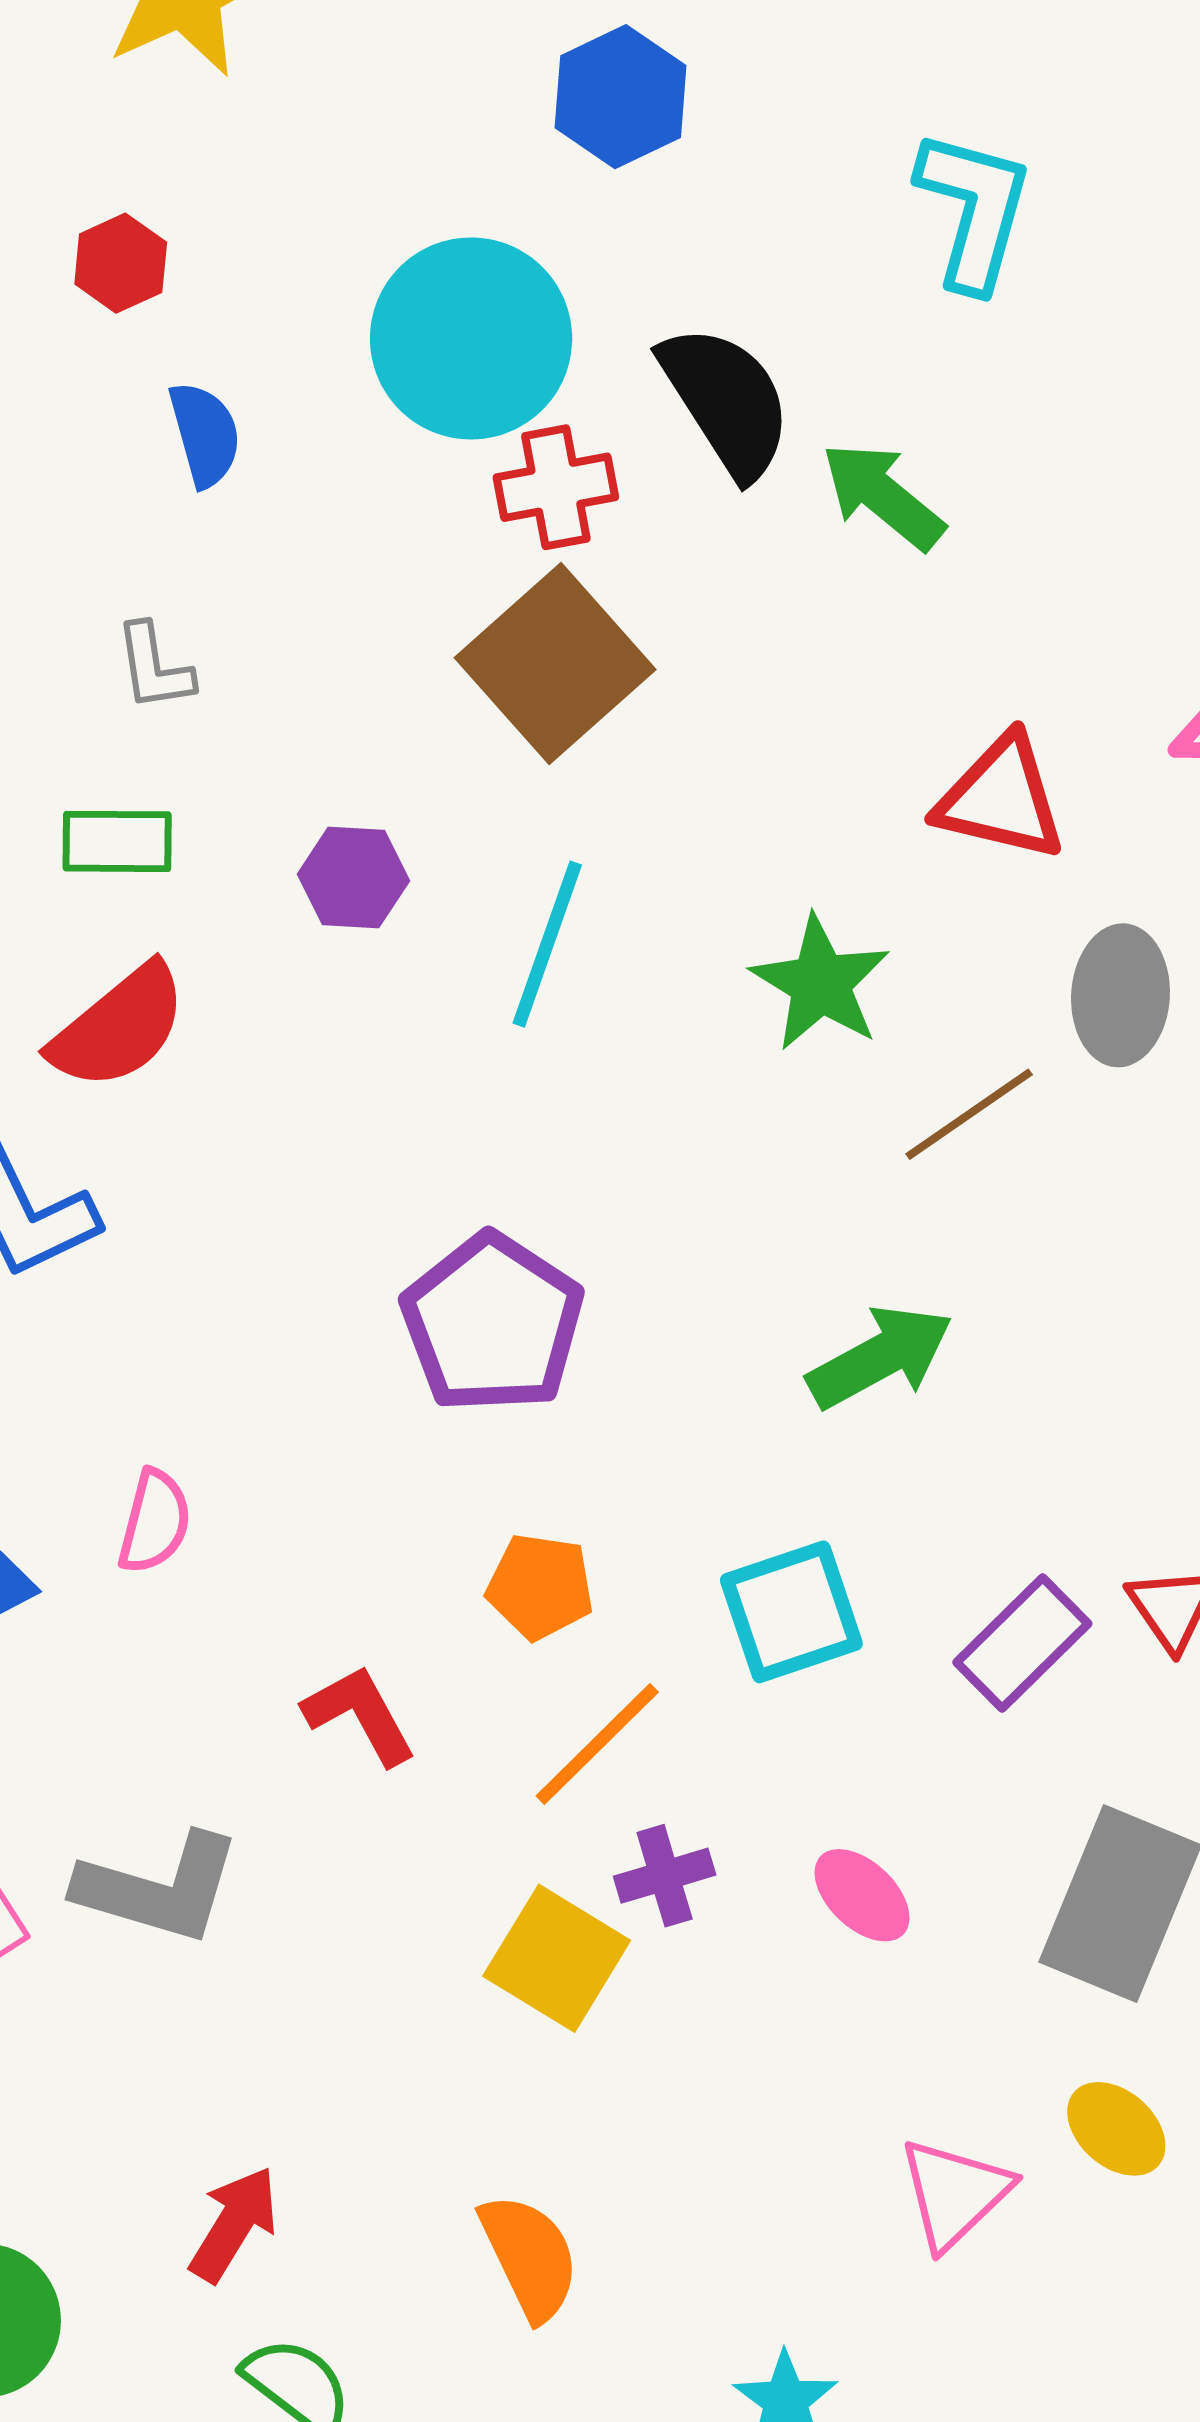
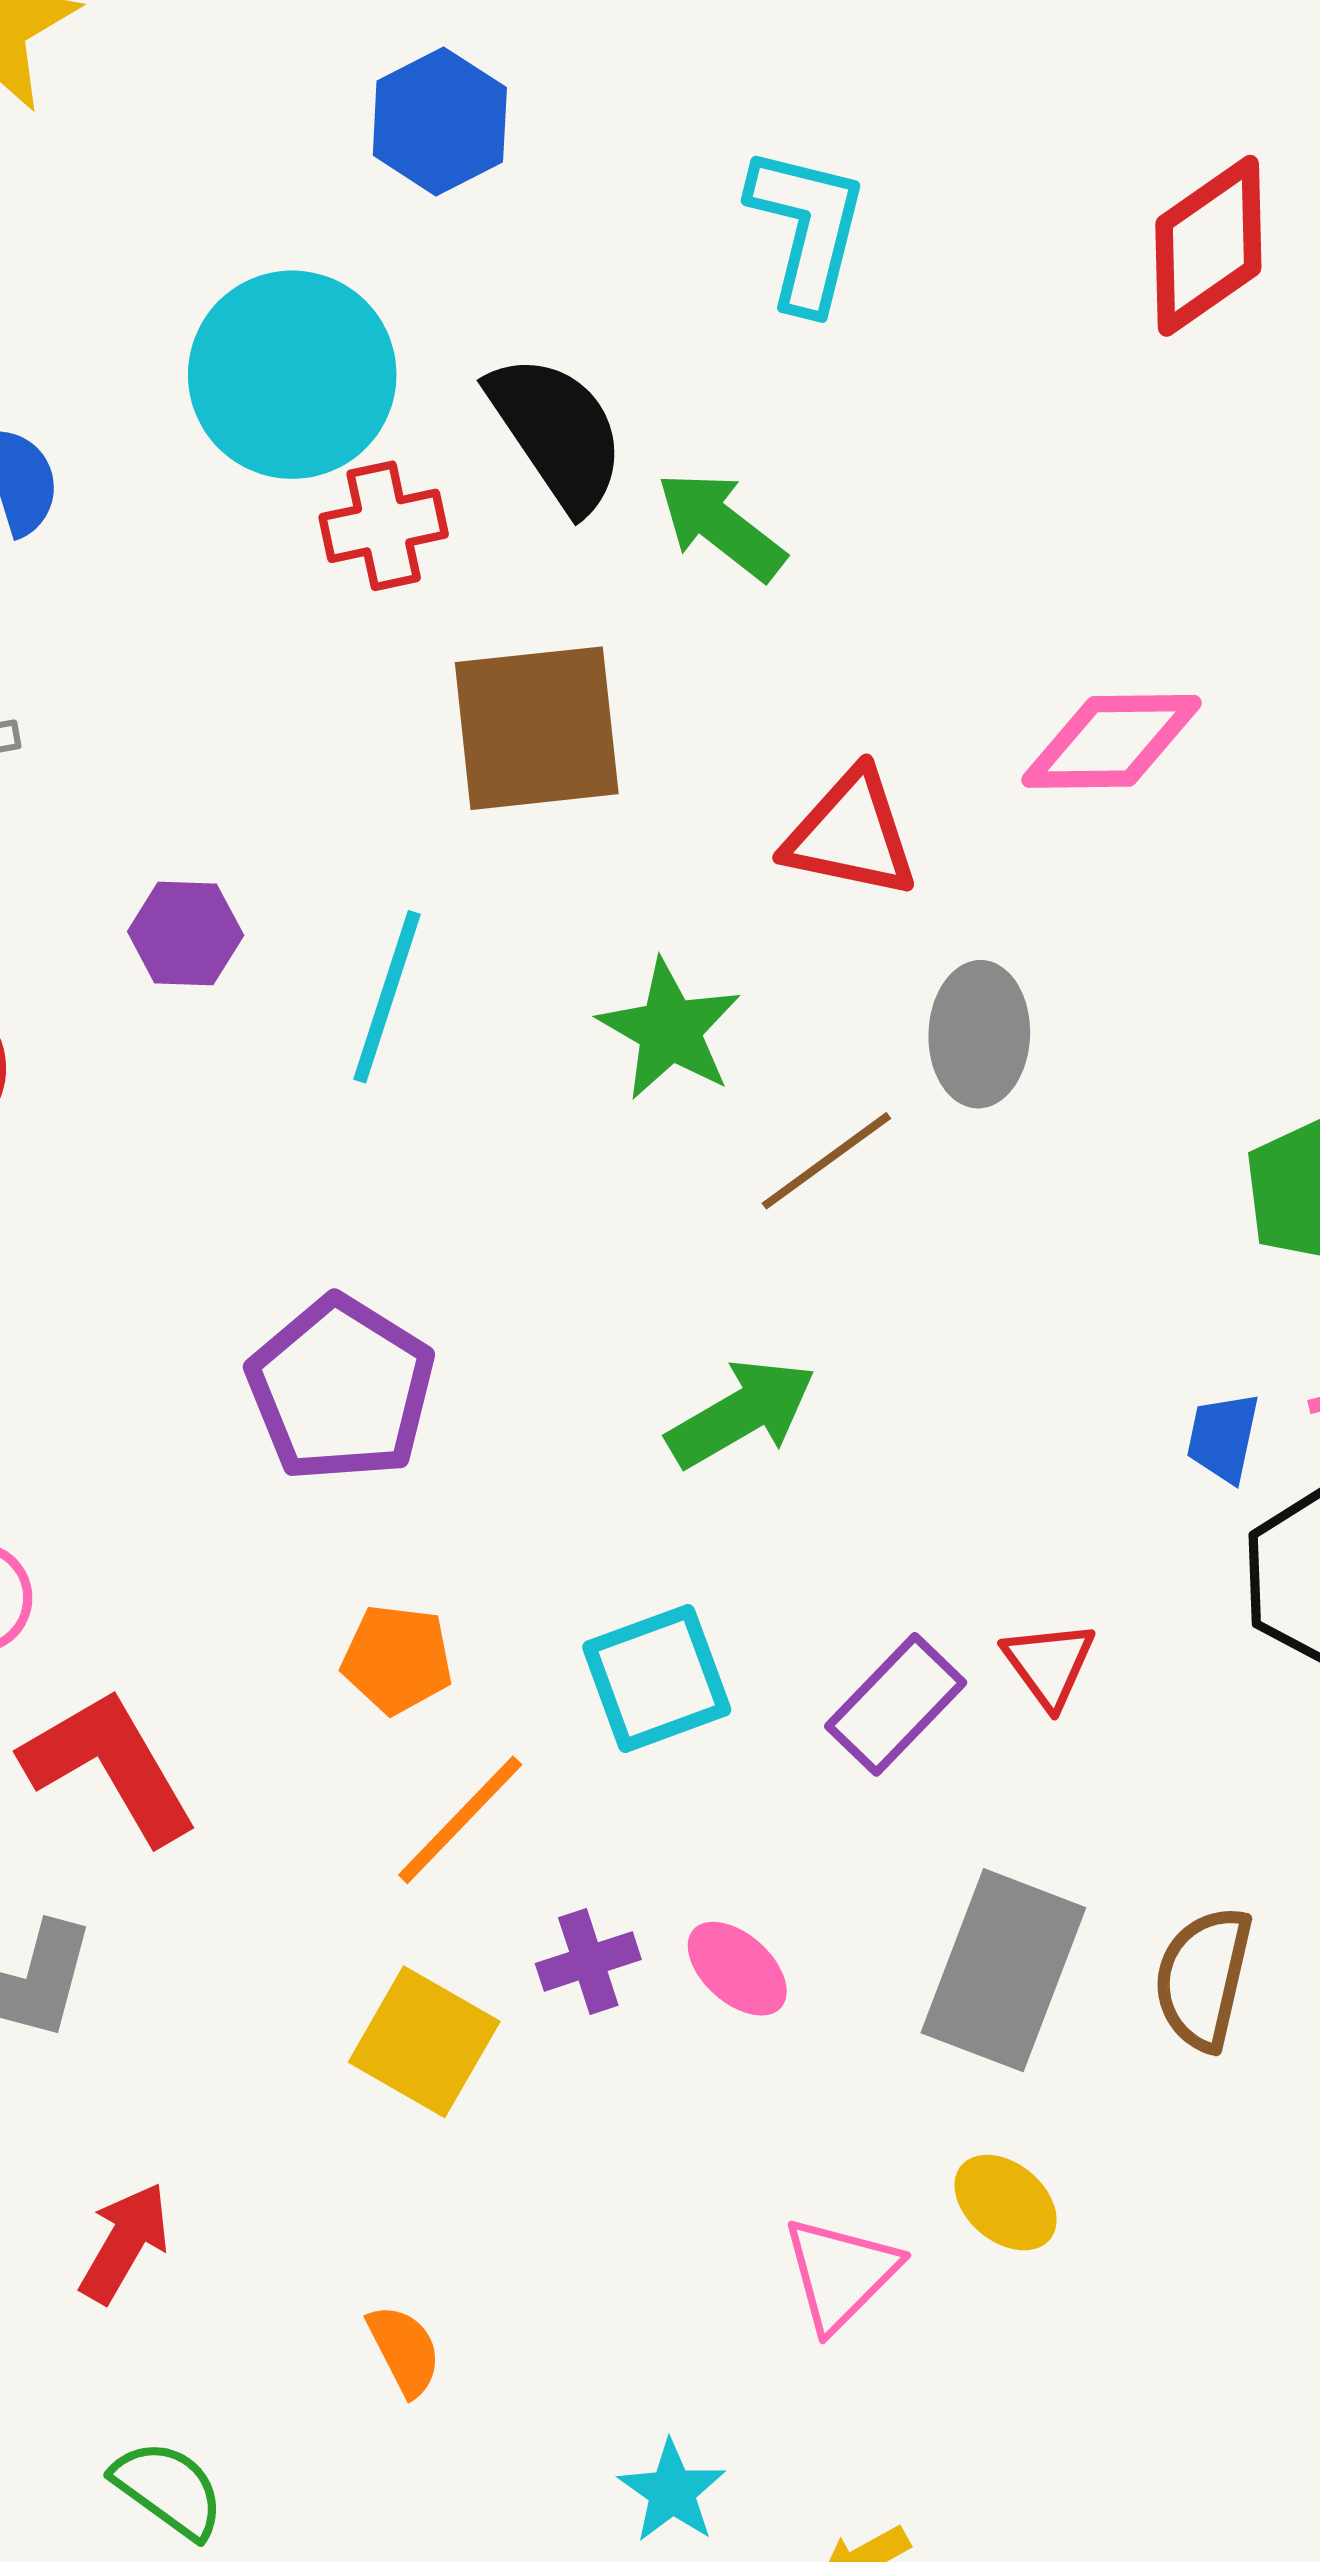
brown square: (555, 664) -> (537, 728), moved, turned 37
red L-shape: (360, 1715) -> (110, 1766), moved, size x1.5
purple cross: (665, 1876) -> (588, 1961), moved
red arrow: (234, 2224) -> (125, 2243), moved
orange semicircle: (530, 2257) -> (404, 2350), size x0.7

